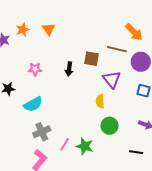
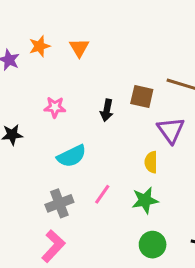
cyan semicircle: (33, 104) -> (72, 156), moved
green circle: (110, 126) -> (153, 245), moved
pink line: (65, 144) -> (102, 194), moved
green star: (85, 146) -> (145, 200), moved, turned -30

